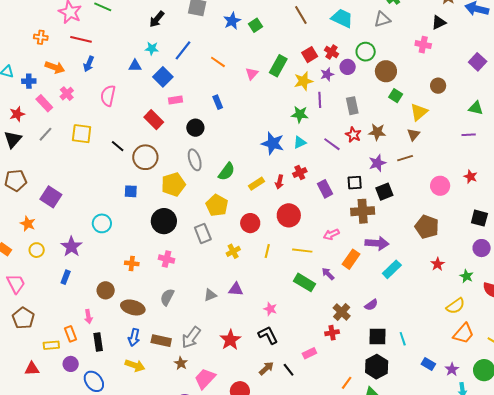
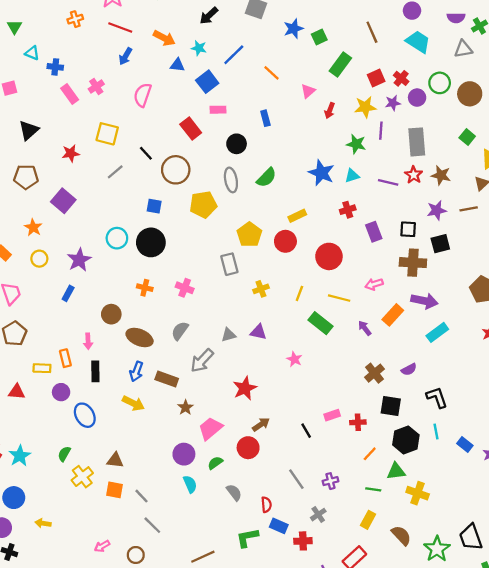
orange cross: (41, 37) -> (75, 19), turned -32
green rectangle: (278, 66) -> (340, 64), moved
orange arrow: (55, 67) -> (164, 38), moved
brown circle: (386, 71) -> (470, 94), moved
gray rectangle: (352, 106) -> (417, 142), size x1.4
red star: (17, 114) -> (71, 153), moved
gray line: (46, 134) -> (115, 172), moved
purple line: (332, 144) -> (388, 182), turned -30
green semicircle: (227, 172) -> (266, 177), moved
red arrow: (279, 182) -> (330, 111), moved
black circle: (164, 221) -> (151, 242), moved
red circle: (250, 223) -> (285, 241), moved
green rectangle: (304, 282) -> (320, 323), moved
red cross: (332, 333) -> (358, 422), moved
black L-shape: (268, 335) -> (437, 397), moved
black square: (377, 336) -> (391, 406), moved
gray arrow: (191, 337) -> (202, 361), moved
cyan line: (403, 339) -> (436, 431), moved
brown arrow: (266, 368) -> (261, 424), moved

